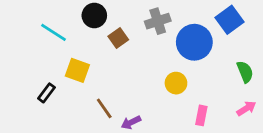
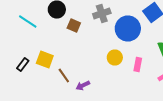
brown square: (118, 38) -> (74, 26), turned -32
yellow square: (77, 70) -> (45, 60), moved
pink rectangle: (201, 115) -> (138, 64), moved

